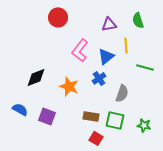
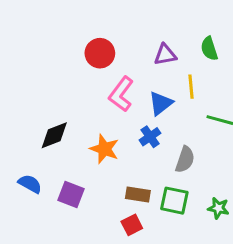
red circle: (58, 17) -> (100, 53), moved
red square: (96, 138) -> (132, 225), moved, turned 32

